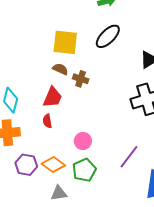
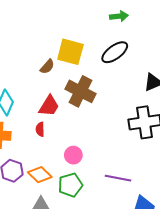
brown semicircle: (60, 69) -> (47, 67), moved, turned 98
brown cross: (81, 79) -> (80, 91), size x1.8
purple line: (129, 157) -> (118, 178), turned 55

